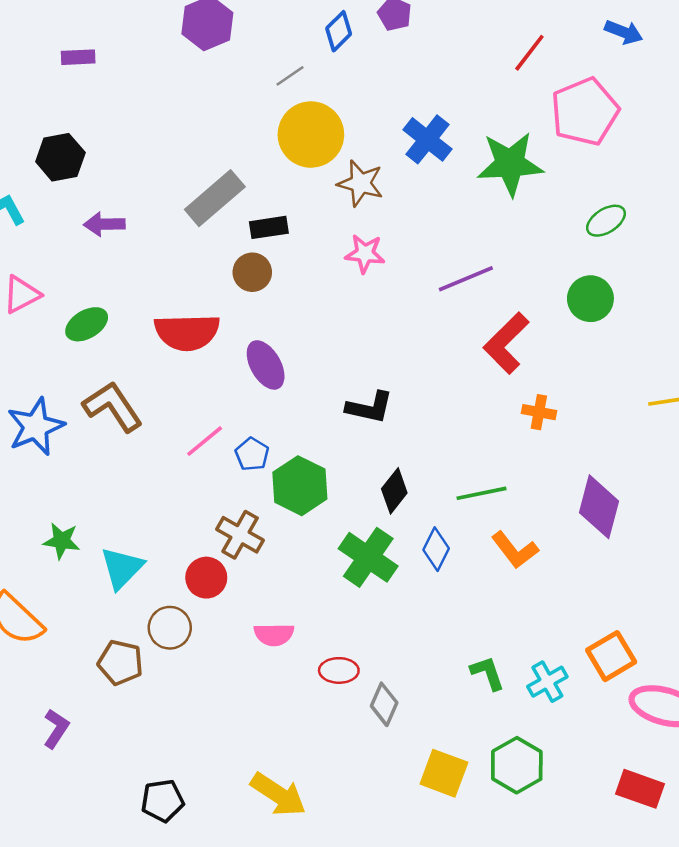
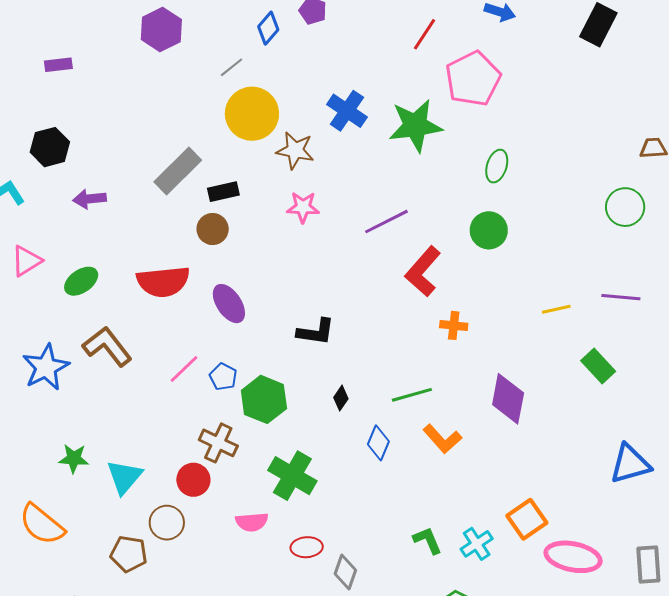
green ellipse: (606, 221) -> (497, 166), turned -36
black diamond: (394, 491) -> (341, 398), size x0.7
green cross: (368, 557) -> (292, 476), moved

